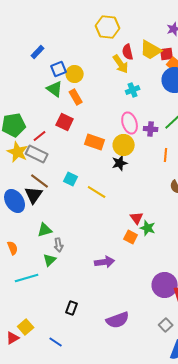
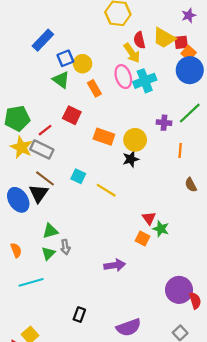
blue rectangle: (38, 52) -> (43, 40), size x1.5
cyan cross: (133, 90) -> (145, 81), size x1.5
orange rectangle: (76, 97) -> (94, 88), moved
pink ellipse: (130, 123) -> (123, 77), moved
green triangle: (50, 260) -> (48, 253), moved

